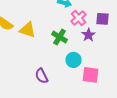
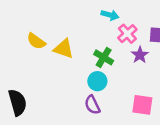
cyan circle: (74, 60) -> (97, 81), moved
purple semicircle: (42, 76) -> (92, 105), moved

